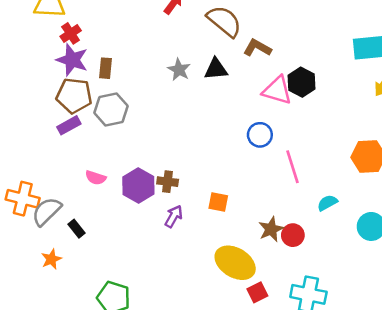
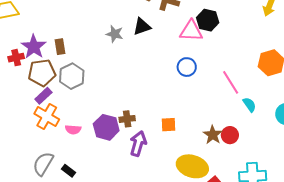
red cross: (71, 33) -> (16, 58), moved, turned 35
purple star: (72, 60) -> (34, 47), turned 30
pink line: (292, 167) -> (231, 82), moved
orange cross: (23, 199) -> (47, 117), moved, turned 30
cyan semicircle: (327, 203) -> (249, 105), turned 98
purple arrow: (174, 216) -> (138, 144), size x1.4

